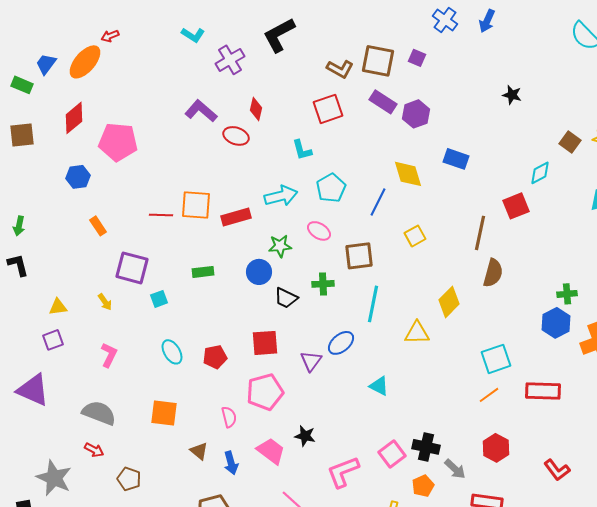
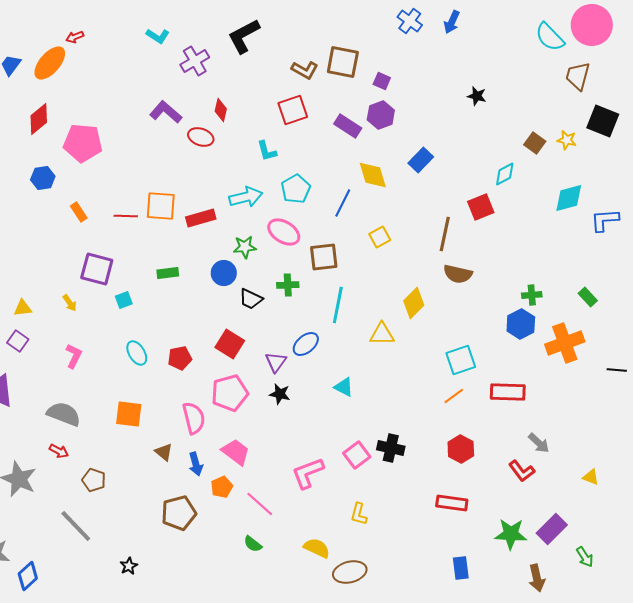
purple square: (417, 58) -> (382, 81), moved
purple rectangle: (383, 102) -> (348, 126), moved
blue rectangle: (456, 159) -> (421, 160), turned -65
orange rectangle: (98, 226) -> (79, 212), moved
pink ellipse: (319, 231) -> (284, 232), size x1.4
brown semicircle: (493, 273) -> (458, 274), turned 88
purple square: (53, 340) -> (18, 341), turned -35
red square: (265, 343) -> (230, 344), turned 36
pink semicircle: (229, 417) -> (194, 418), size x1.5
black star: (305, 436) -> (280, 394), moved
gray arrow: (455, 469) -> (539, 443), moved
orange pentagon: (423, 486) -> (222, 487), moved

